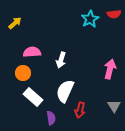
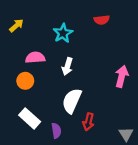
red semicircle: (114, 14) -> (102, 20), moved
cyan star: (90, 19) -> (63, 33), moved
white rectangle: (33, 97) -> (30, 118), moved
gray triangle: (114, 106) -> (126, 134), moved

